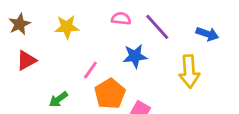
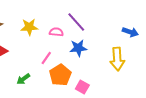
pink semicircle: (121, 19) -> (56, 32), moved
purple line: (157, 27) -> (76, 22), moved

